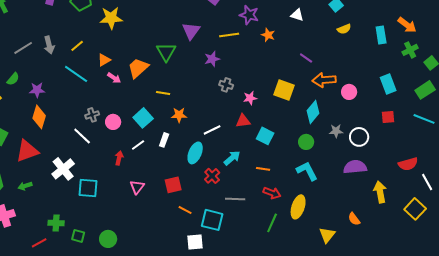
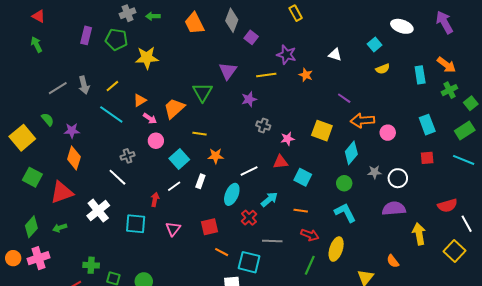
green semicircle: (13, 79) -> (48, 119), turned -80
pink circle: (113, 122) -> (156, 141), moved
cyan square: (88, 188) -> (136, 224), moved

